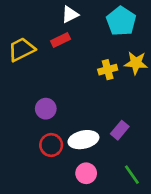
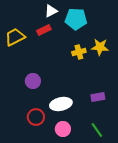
cyan pentagon: (121, 21) -> (76, 19), moved, turned -30
purple rectangle: (120, 130) -> (98, 97), moved, turned 40
red circle: (51, 145) -> (36, 117), moved

